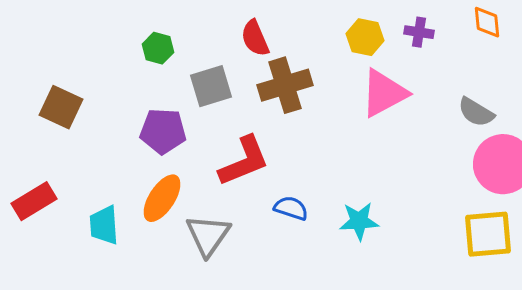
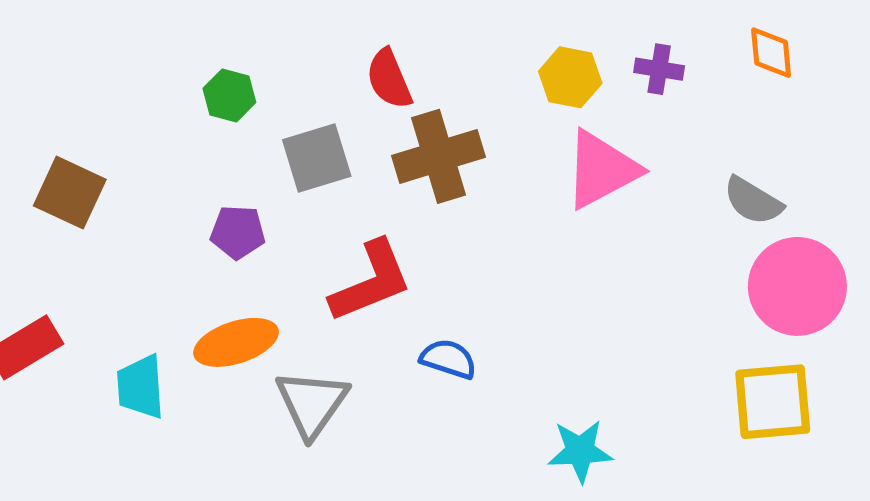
purple pentagon: (163, 131) -> (238, 232), size x0.7
orange ellipse: (162, 198) -> (236, 342), turned 39
cyan star: (359, 221) -> (580, 451), moved

